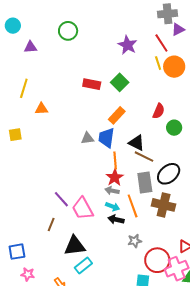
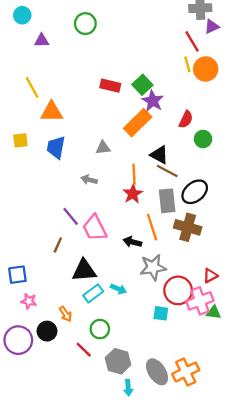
purple star: (127, 45) -> (153, 101), moved
yellow line: (24, 88) -> (32, 88), turned -48
orange triangle: (41, 109) -> (52, 112), size x1.5
orange rectangle: (117, 115) -> (138, 123), size x1.4
blue trapezoid: (106, 138) -> (56, 147), moved
gray arrow: (112, 191) -> (89, 180), moved
cyan arrow: (113, 207) -> (118, 289), moved
gray star: (135, 241) -> (153, 267), size x1.6

